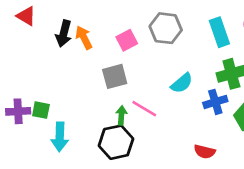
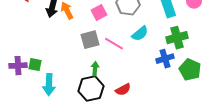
cyan semicircle: (182, 83) -> (140, 34), moved
pink line: (144, 109) -> (114, 44), moved
red semicircle: (205, 152) -> (123, 90), moved, turned -42

